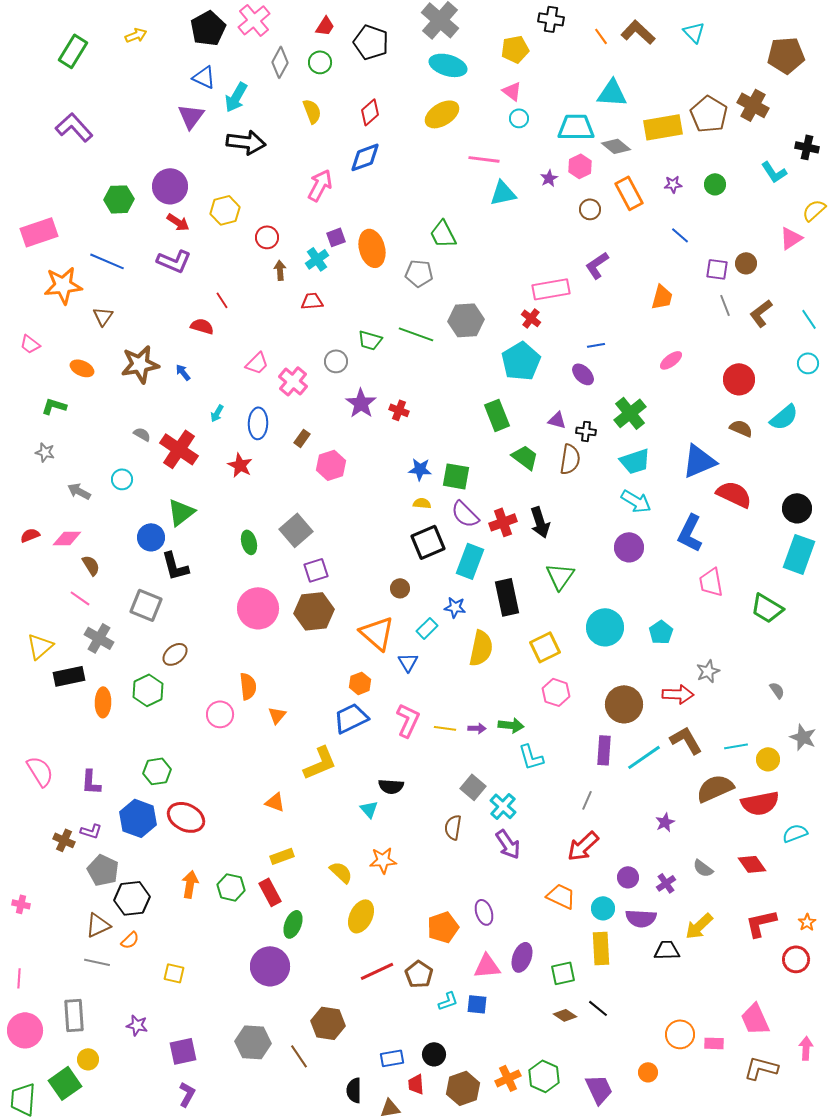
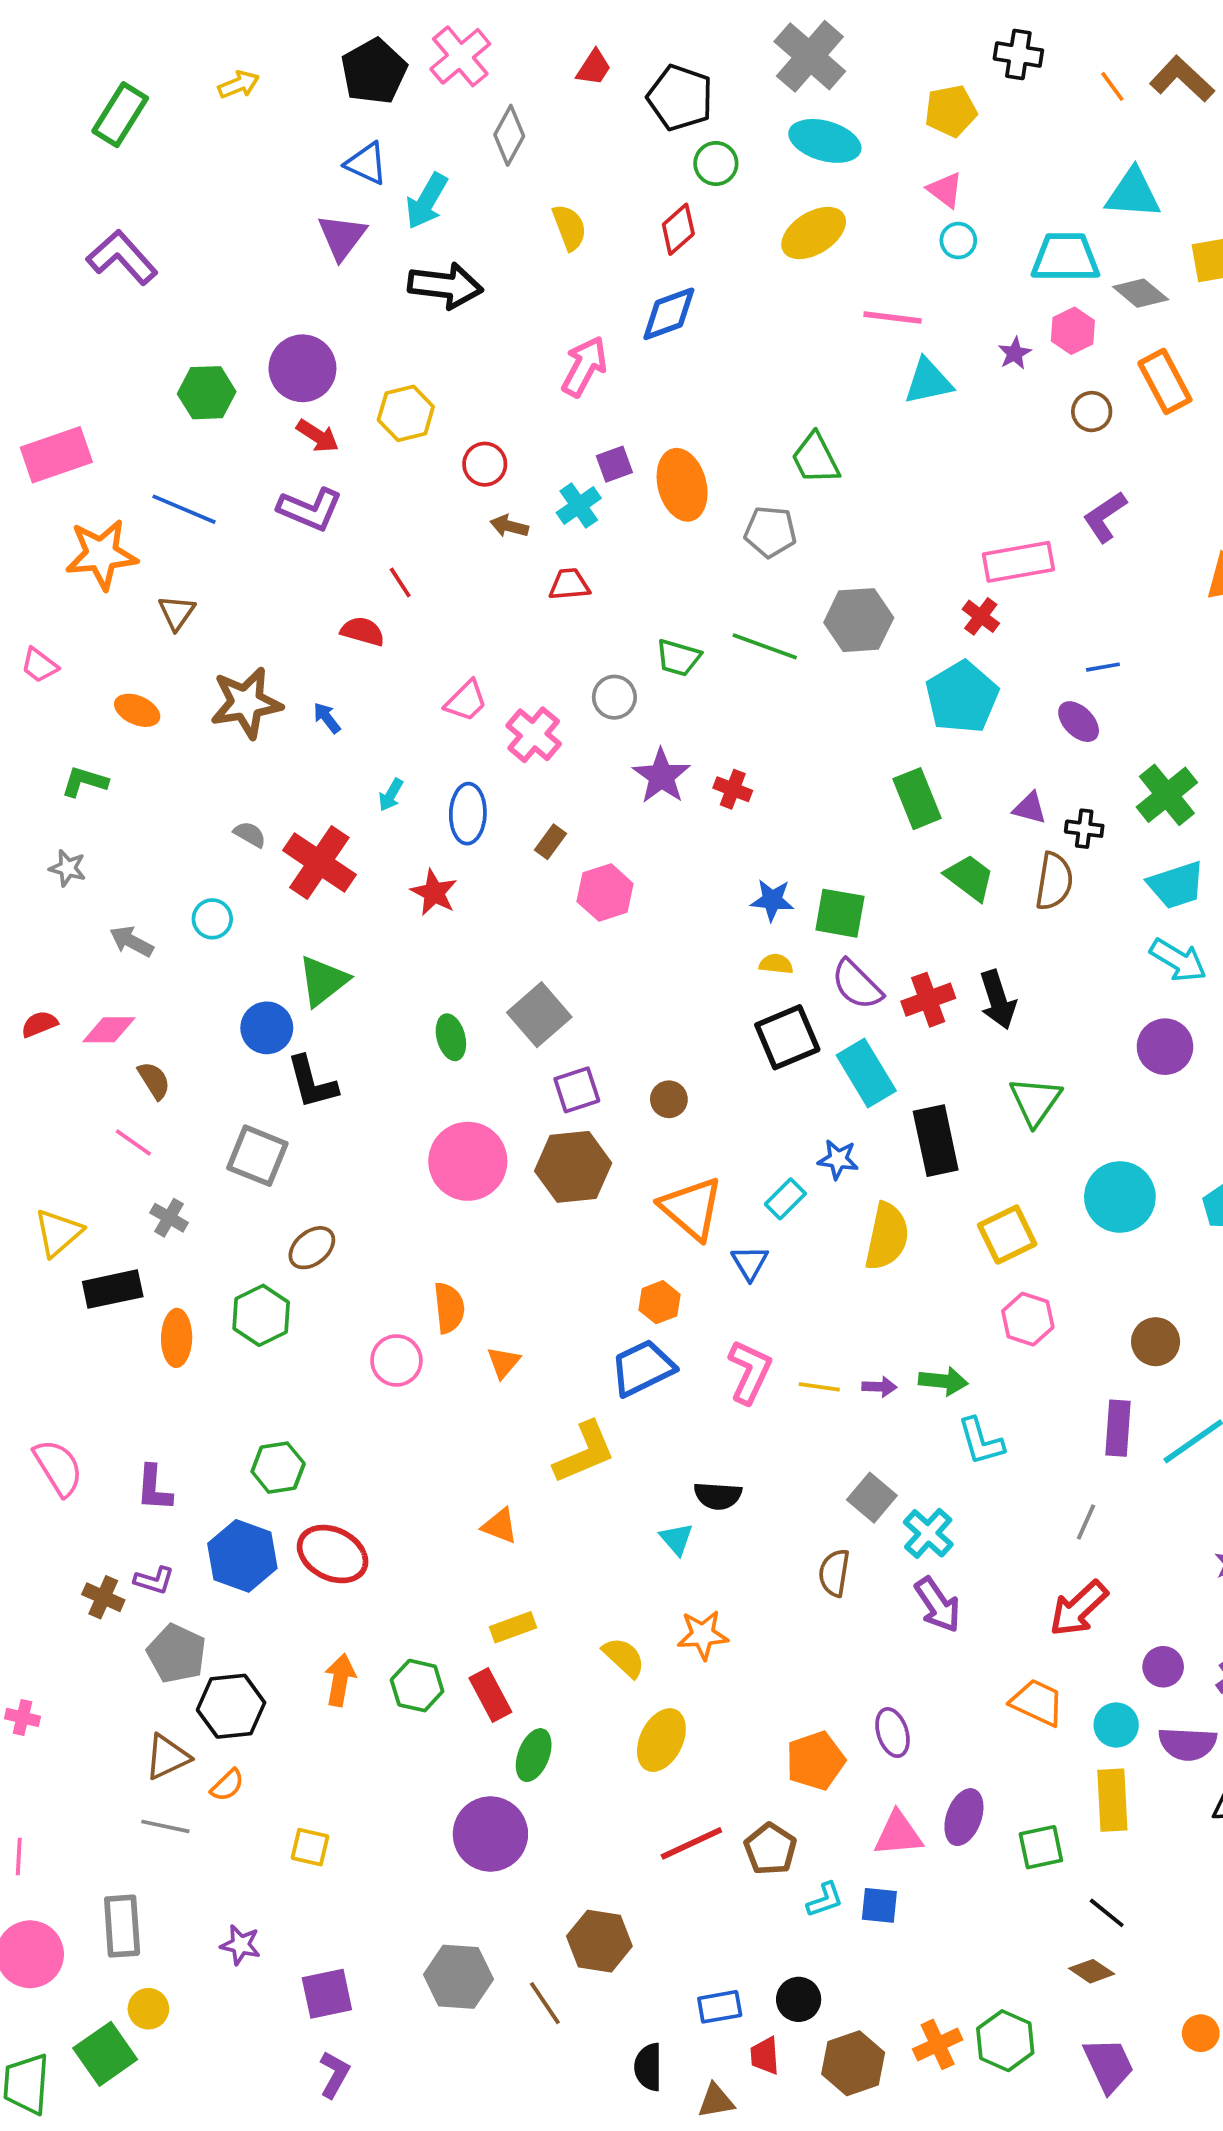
green circle: (320, 62) -> (716, 163), moved
brown arrow: (280, 270) -> (509, 526), turned -72
cyan rectangle: (470, 561) -> (866, 1073), turned -52
brown circle: (400, 588) -> (669, 1099), moved
gray cross: (99, 638) -> (169, 1218), size x0.7
brown circle: (624, 704) -> (1156, 1342), size x0.7
brown diamond: (565, 1015) -> (1092, 1971), moved

